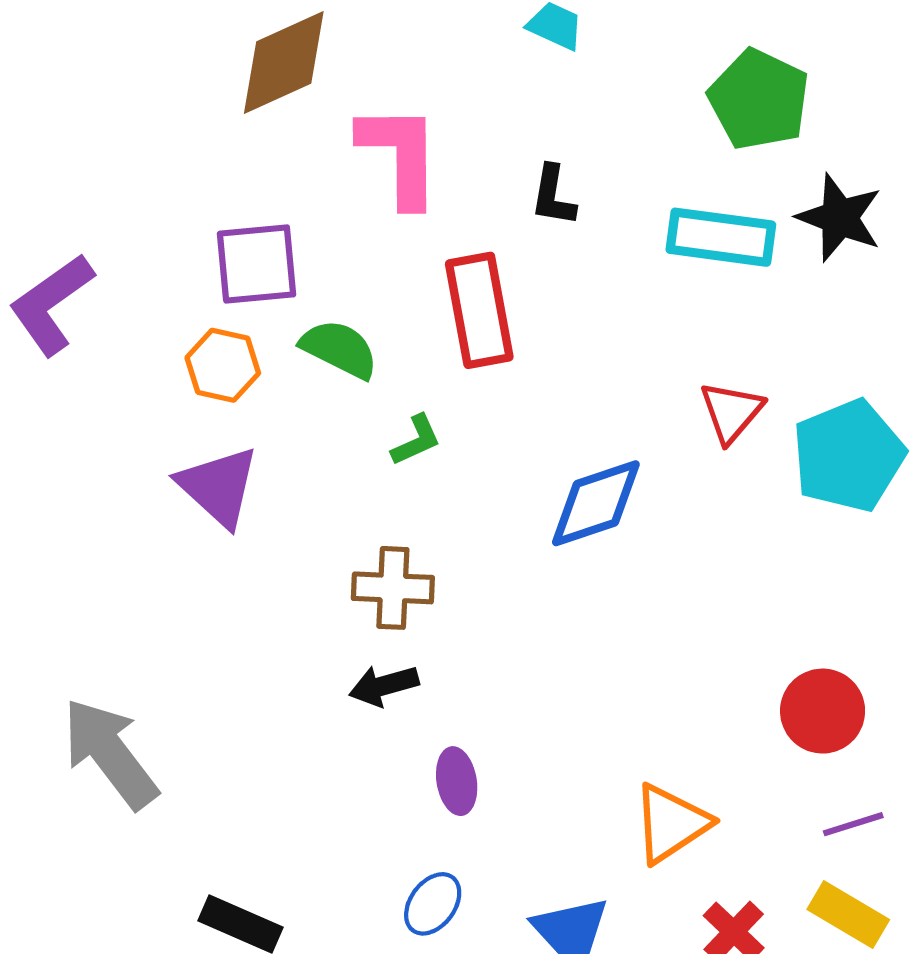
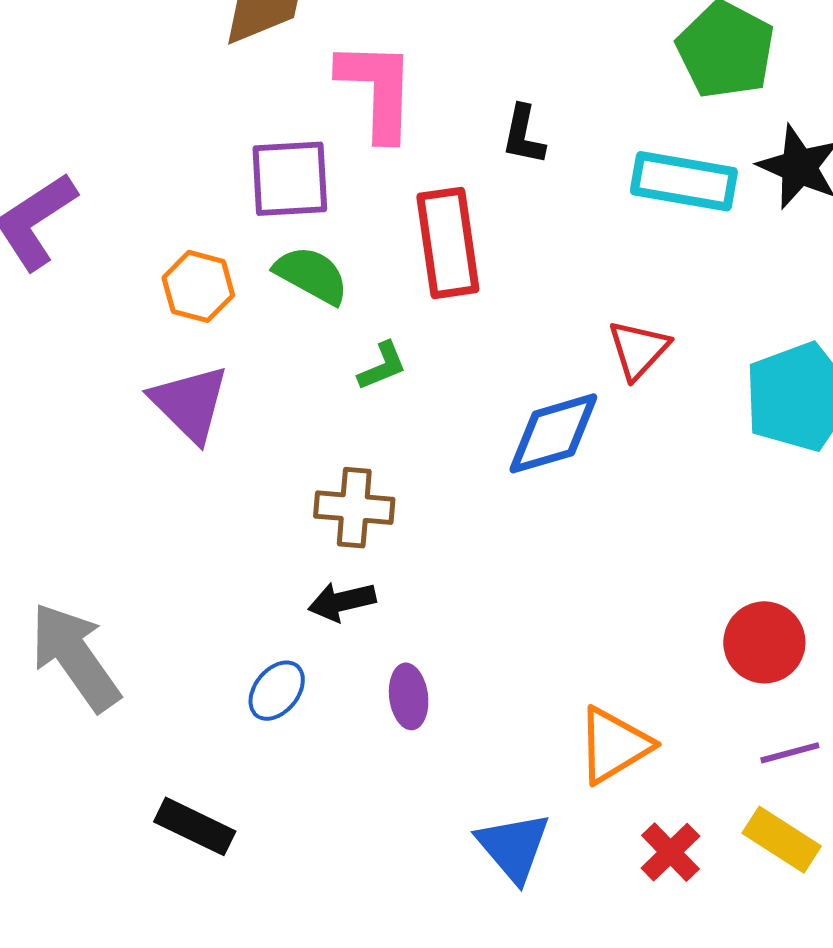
purple square: (257, 264) -> (290, 179), moved
red triangle: (731, 412) -> (638, 350), moved
blue ellipse: (433, 904) -> (277, 691), moved

